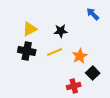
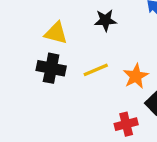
yellow triangle: (30, 29) -> (56, 33), turned 42
black star: (61, 31) -> (105, 20), moved

